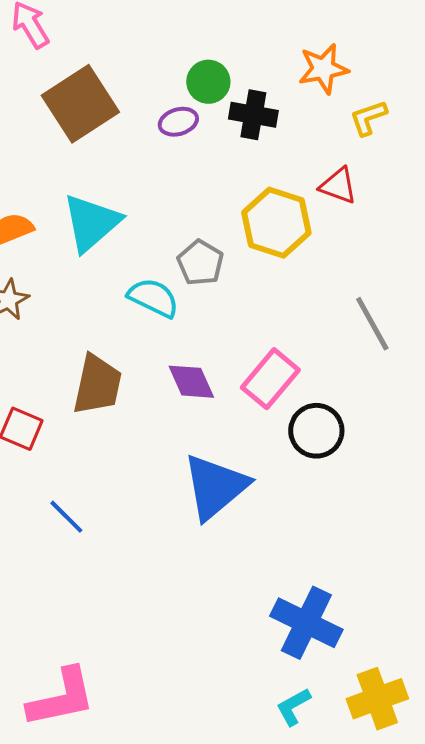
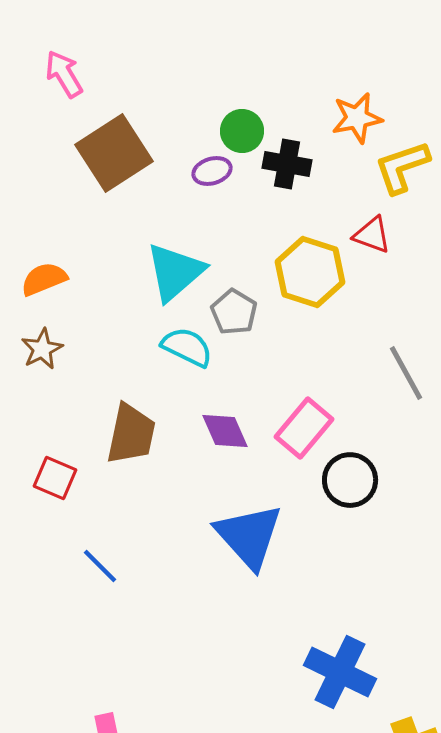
yellow L-shape: (368, 118) -> (402, 167), size x1.5
cyan triangle: (91, 223) -> (175, 272), moved
blue triangle: (215, 487) -> (249, 536), turned -32

